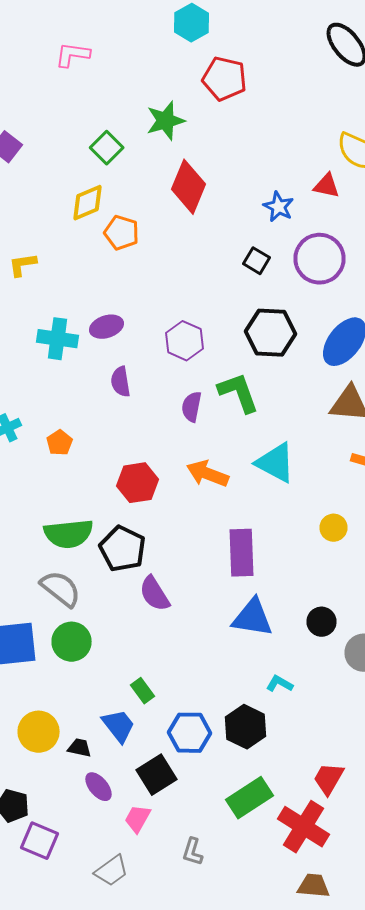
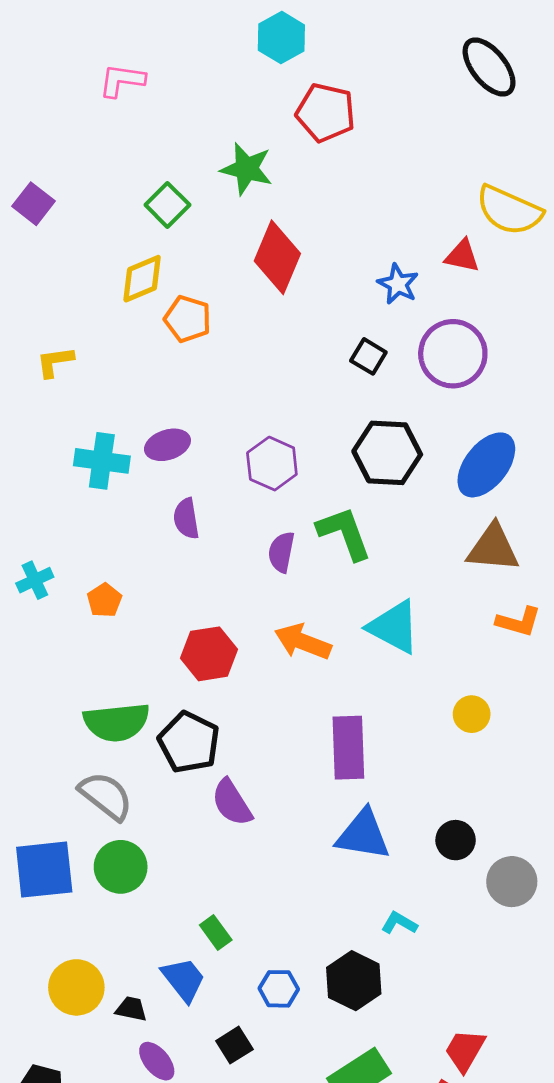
green star: (166, 121) -> (247, 169), turned 30
blue hexagon: (190, 733) -> (279, 989), size x0.7
black square: (156, 775) -> (234, 1045), size x0.7

